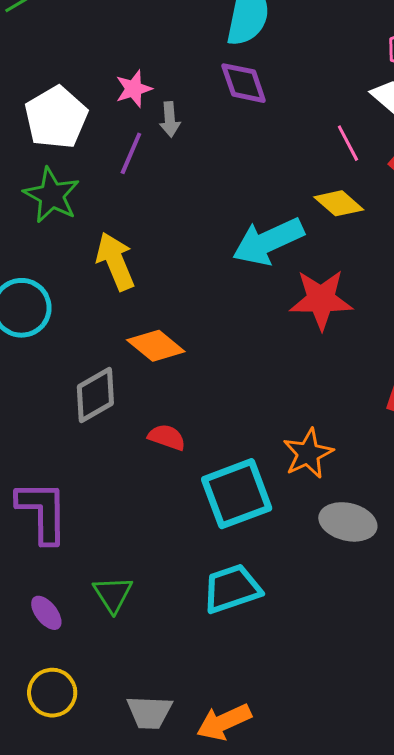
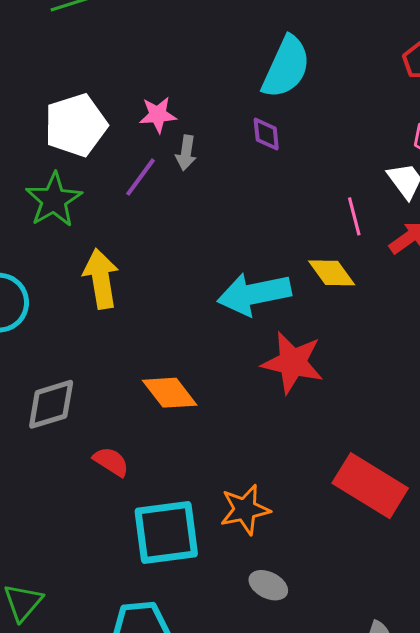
purple diamond: (244, 83) -> (266, 134), size x0.7
orange diamond: (156, 346) -> (170, 393), moved
gray ellipse: (348, 522) -> (268, 585), size x0.7

